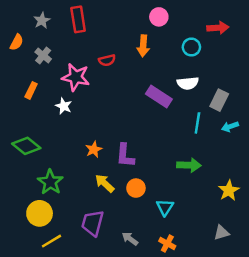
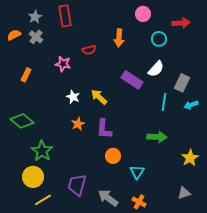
pink circle: (159, 17) -> (143, 14), moved
orange semicircle: (17, 42) -> (14, 35), turned -144
gray cross: (43, 55) -> (36, 37), moved
pink star: (76, 77) -> (63, 64), size x0.7
white semicircle: (188, 83) -> (156, 69), turned -42
white star: (64, 106) -> (73, 97), moved
yellow arrow: (105, 183) -> (99, 97), moved
gray arrow: (130, 239) -> (108, 198), size x1.5

